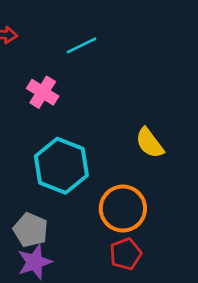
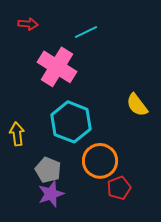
pink cross: (43, 92) -> (57, 67), size x1.6
orange circle: (123, 209) -> (100, 161), moved

